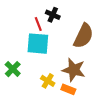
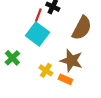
red line: (38, 24) -> (38, 15), turned 40
cyan square: (38, 44) -> (37, 34), turned 30

